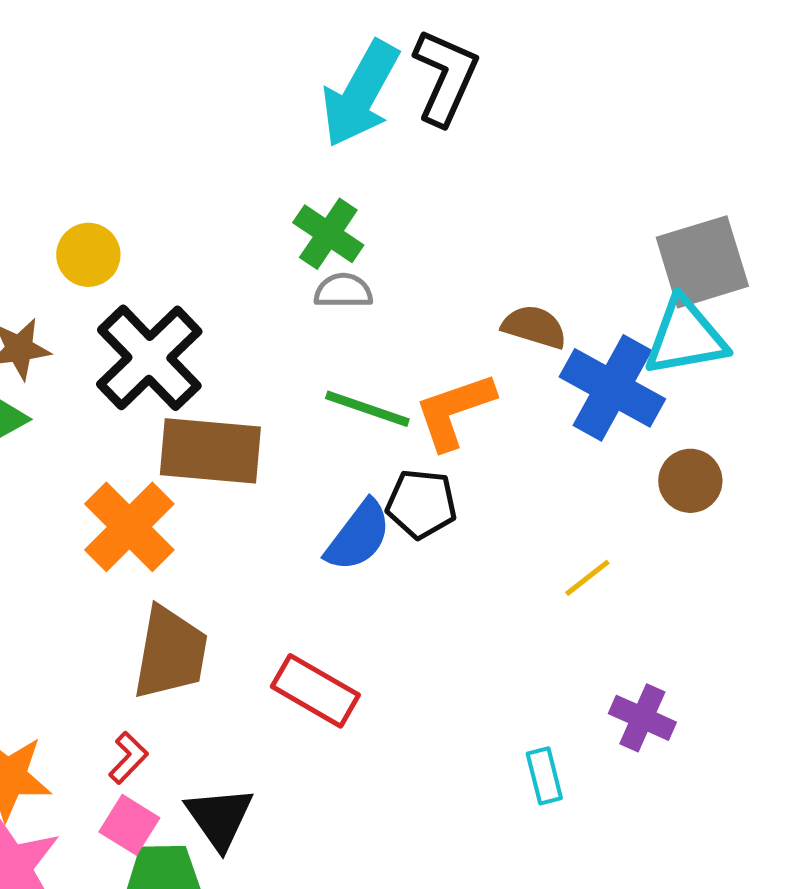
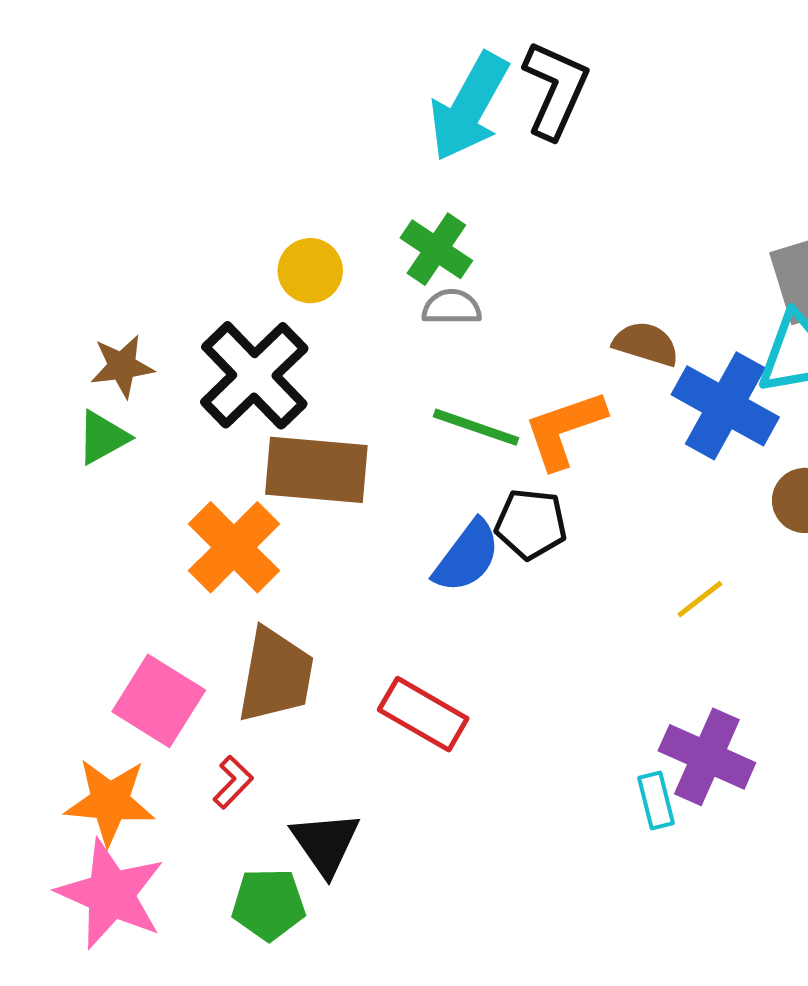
yellow circle: (88, 255) -> (310, 271), moved
purple cross: (642, 718) -> (707, 757), moved, size x1.4
pink square: (129, 825) -> (159, 701), moved, size x1.5

